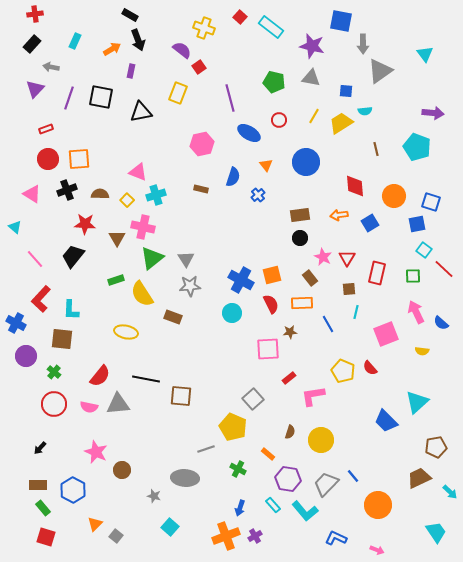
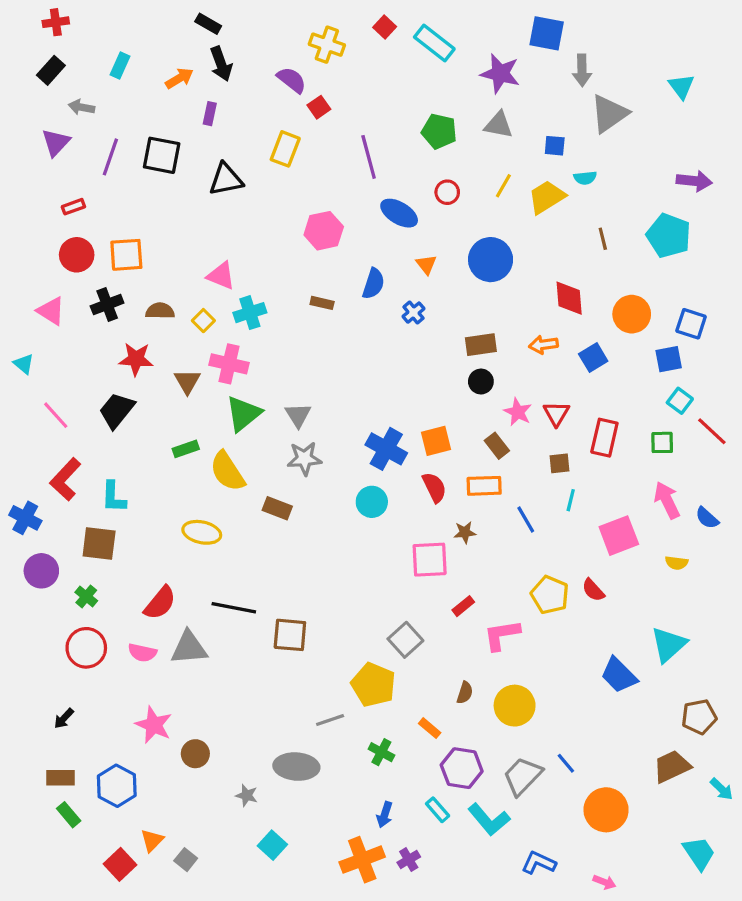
red square: (46, 537) -> (120, 864), moved, turned 30

